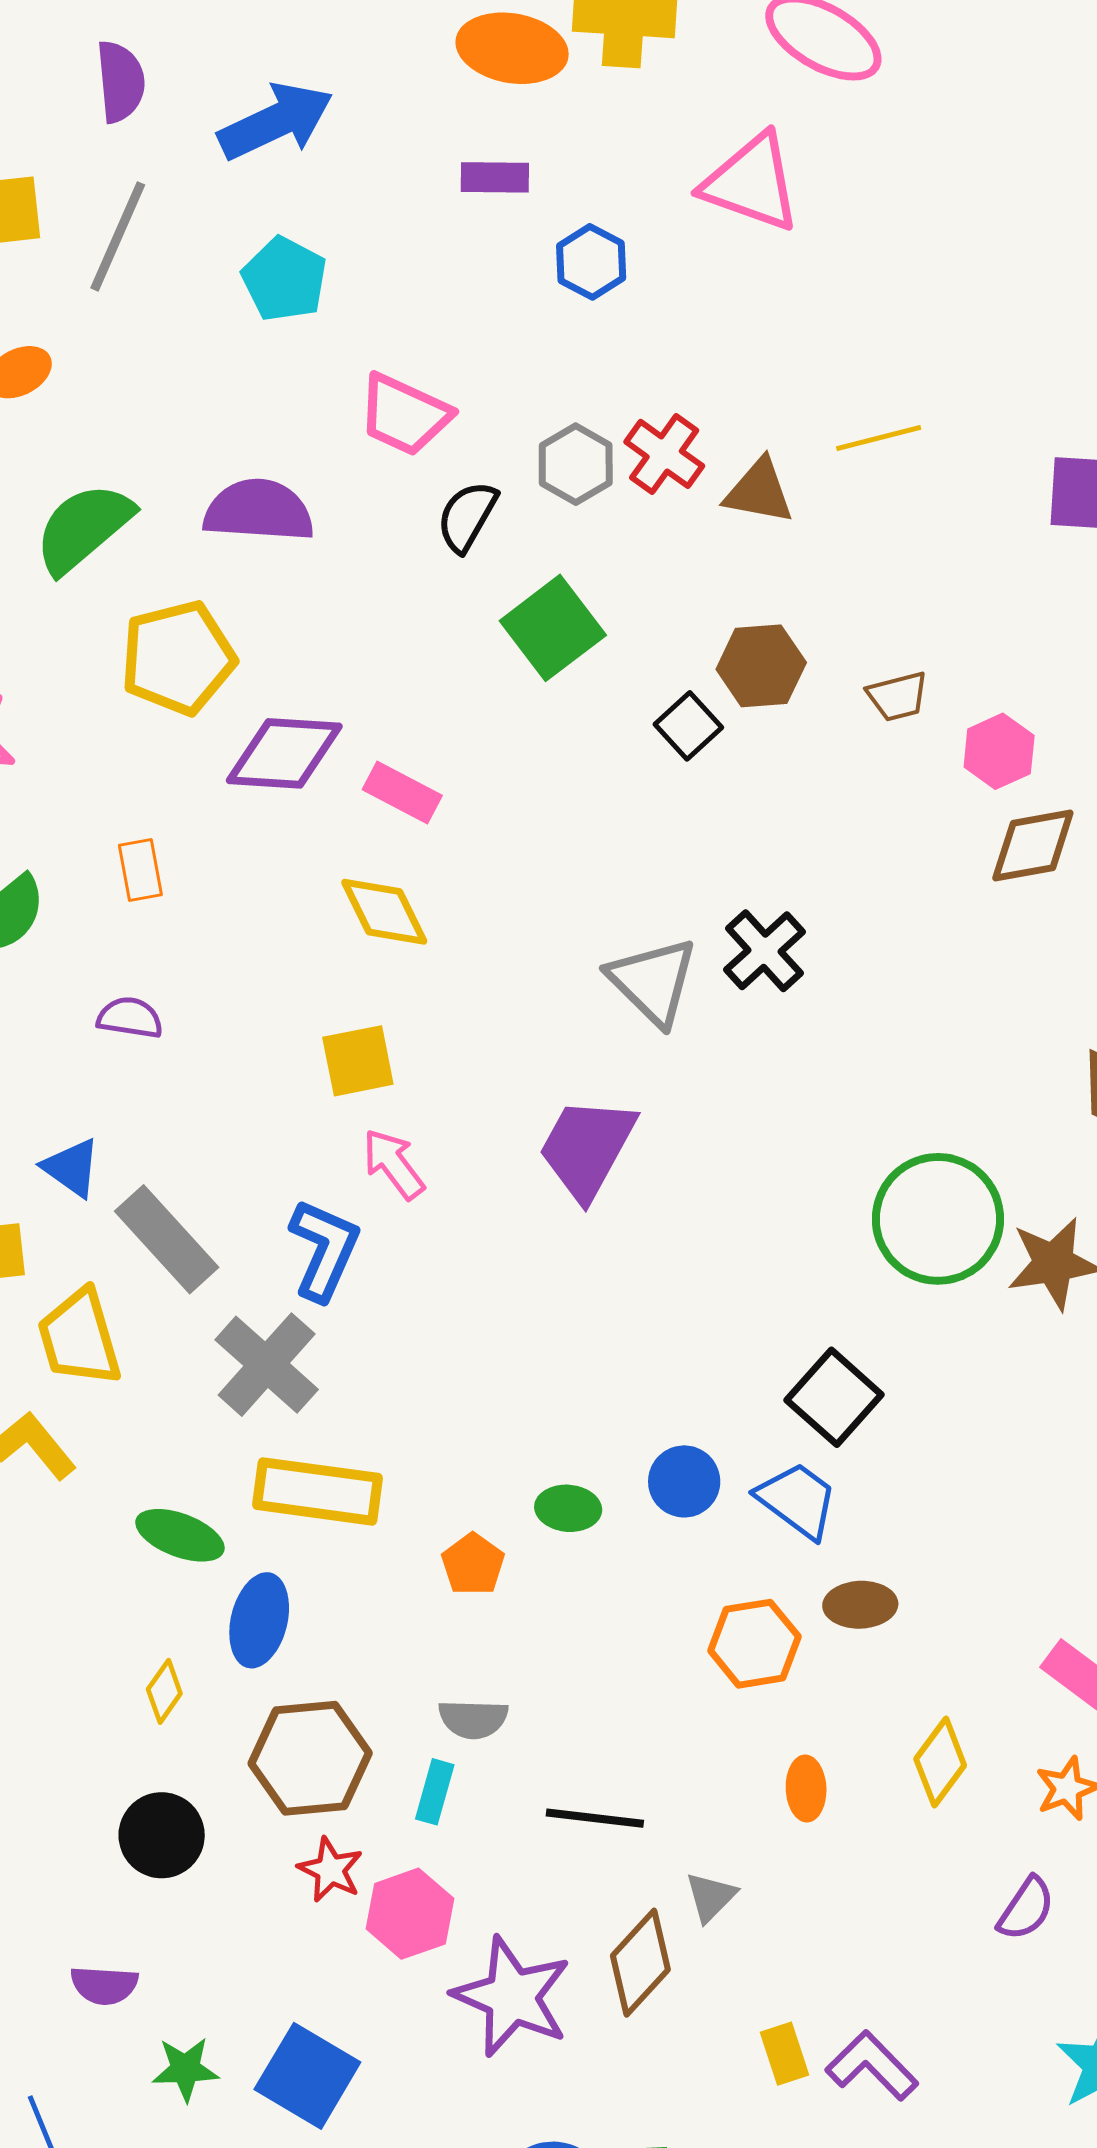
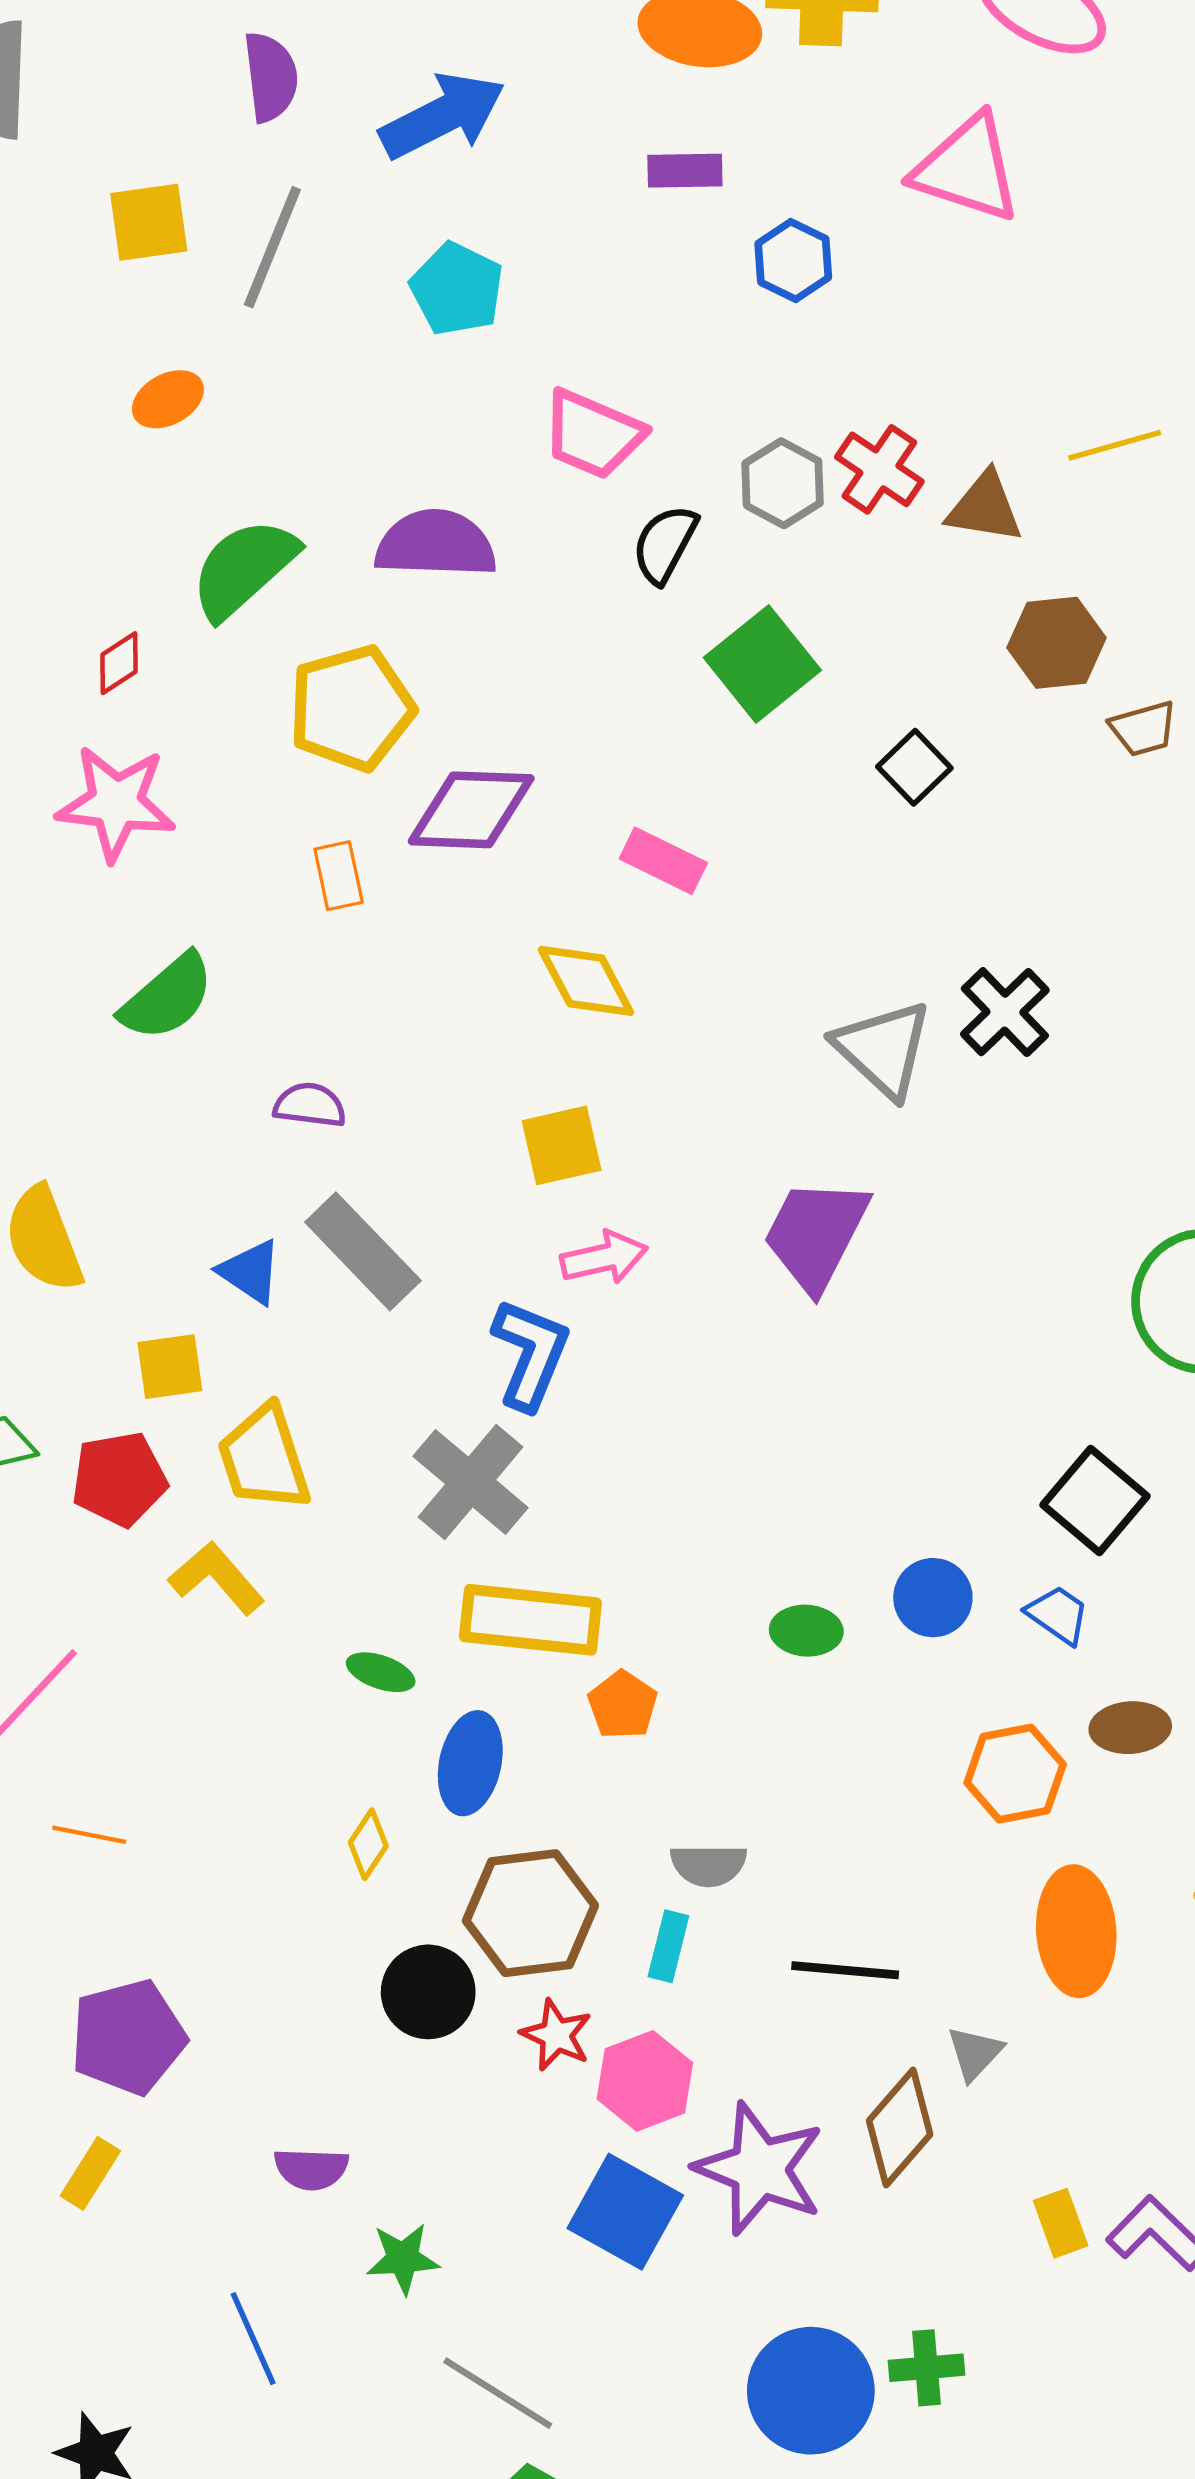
brown hexagon: (761, 666) -> (1057, 643), moved
pink rectangle: (402, 793) -> (663, 861), moved
orange rectangle: (140, 870) -> (339, 876), moved
pink arrow: (394, 1164) -> (604, 1258), turned 116
gray rectangle: (167, 1239) -> (363, 1251), moved
blue trapezoid: (797, 1500) -> (1058, 1615), size x0.7
green ellipse: (180, 1535) -> (381, 1672), size x0.7
orange pentagon: (473, 1564) -> (623, 1705), moved
orange ellipse: (806, 1789) -> (1076, 1931), size x1.8
black circle: (162, 1835) -> (428, 1992), moved
blue square: (307, 2076) -> (625, 2212), moved

